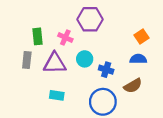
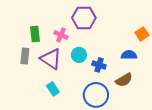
orange square: (141, 36) -> (142, 34), moved
purple triangle: (55, 63) -> (51, 59), turned 35
cyan rectangle: (57, 95) -> (53, 89), turned 48

